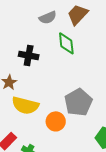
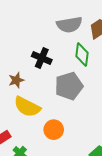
gray semicircle: (48, 18) -> (69, 25), size x1.4
gray pentagon: (78, 102) -> (69, 86), moved

